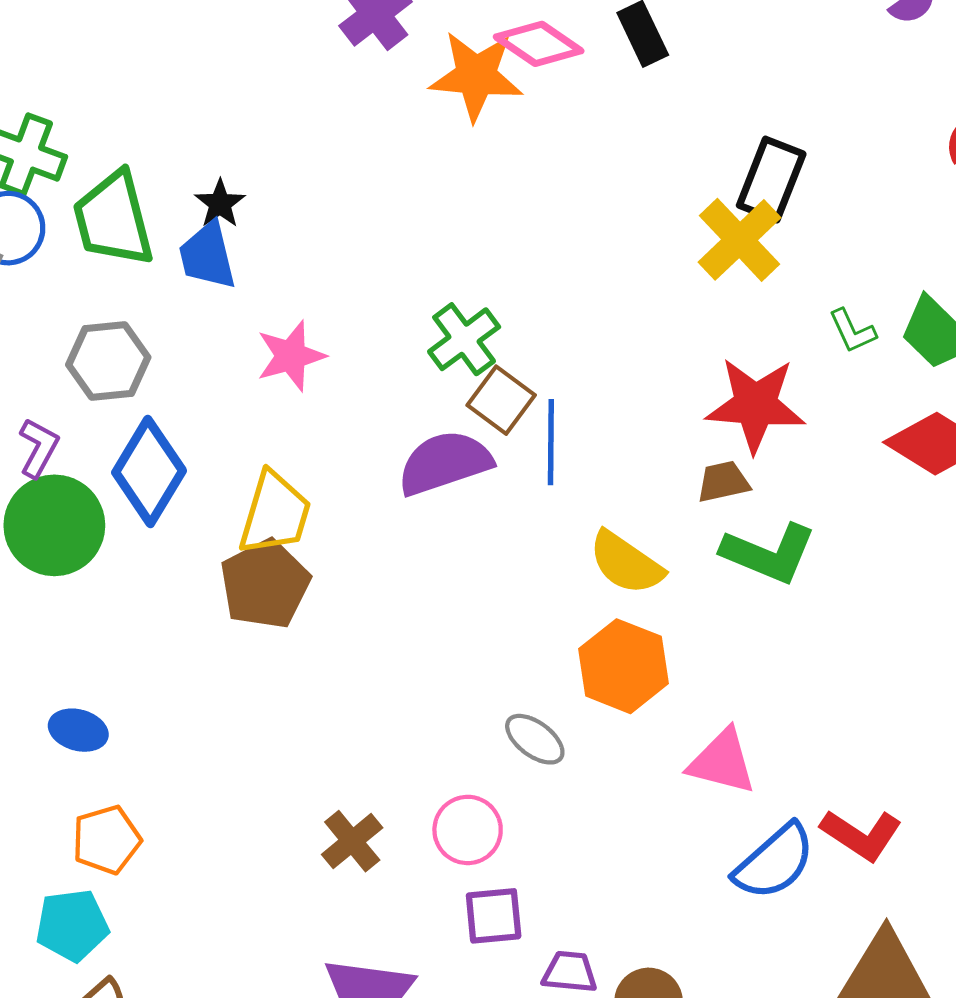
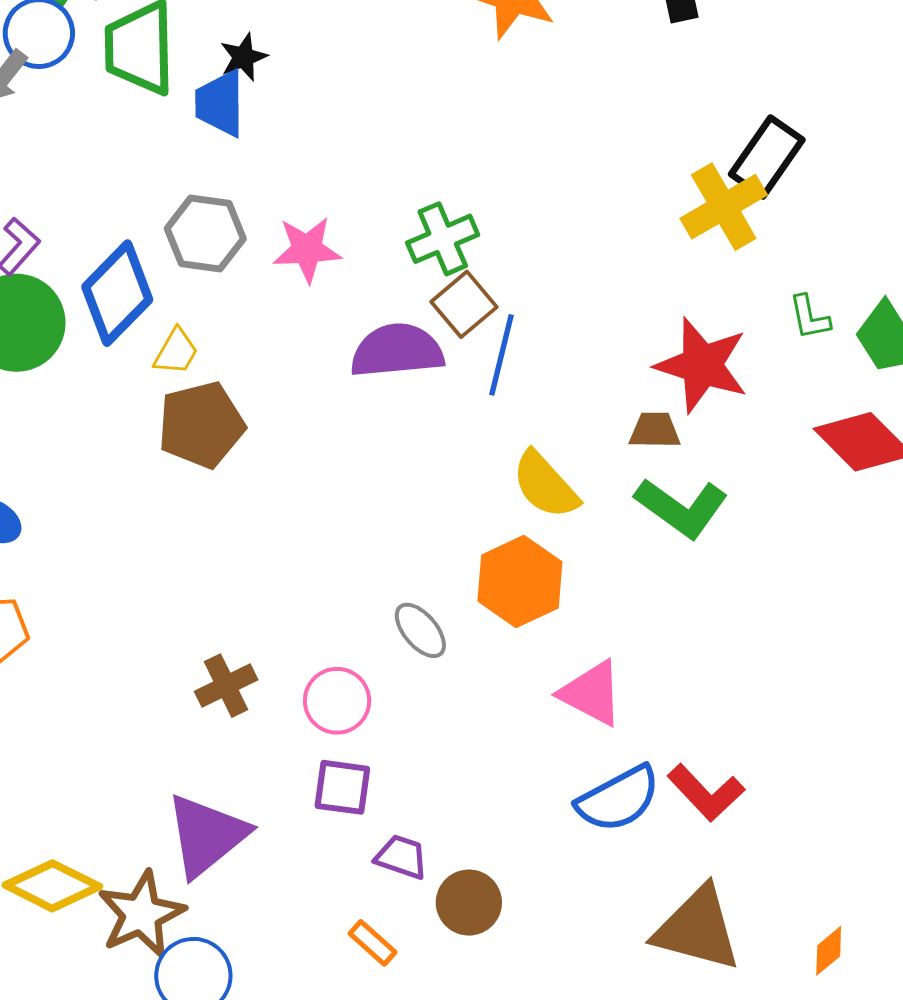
pink star: (291, 356) -> (307, 250), moved
gray hexagon: (108, 361) -> (205, 234), moved
yellow trapezoid: (275, 513) -> (176, 352), moved, size x0.6

